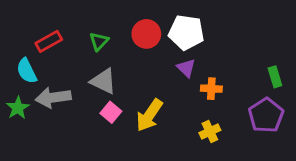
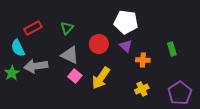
red circle: (146, 34) -> (99, 44), moved
green rectangle: (275, 77) -> (172, 49), moved
purple pentagon: (266, 115) -> (180, 93), moved

